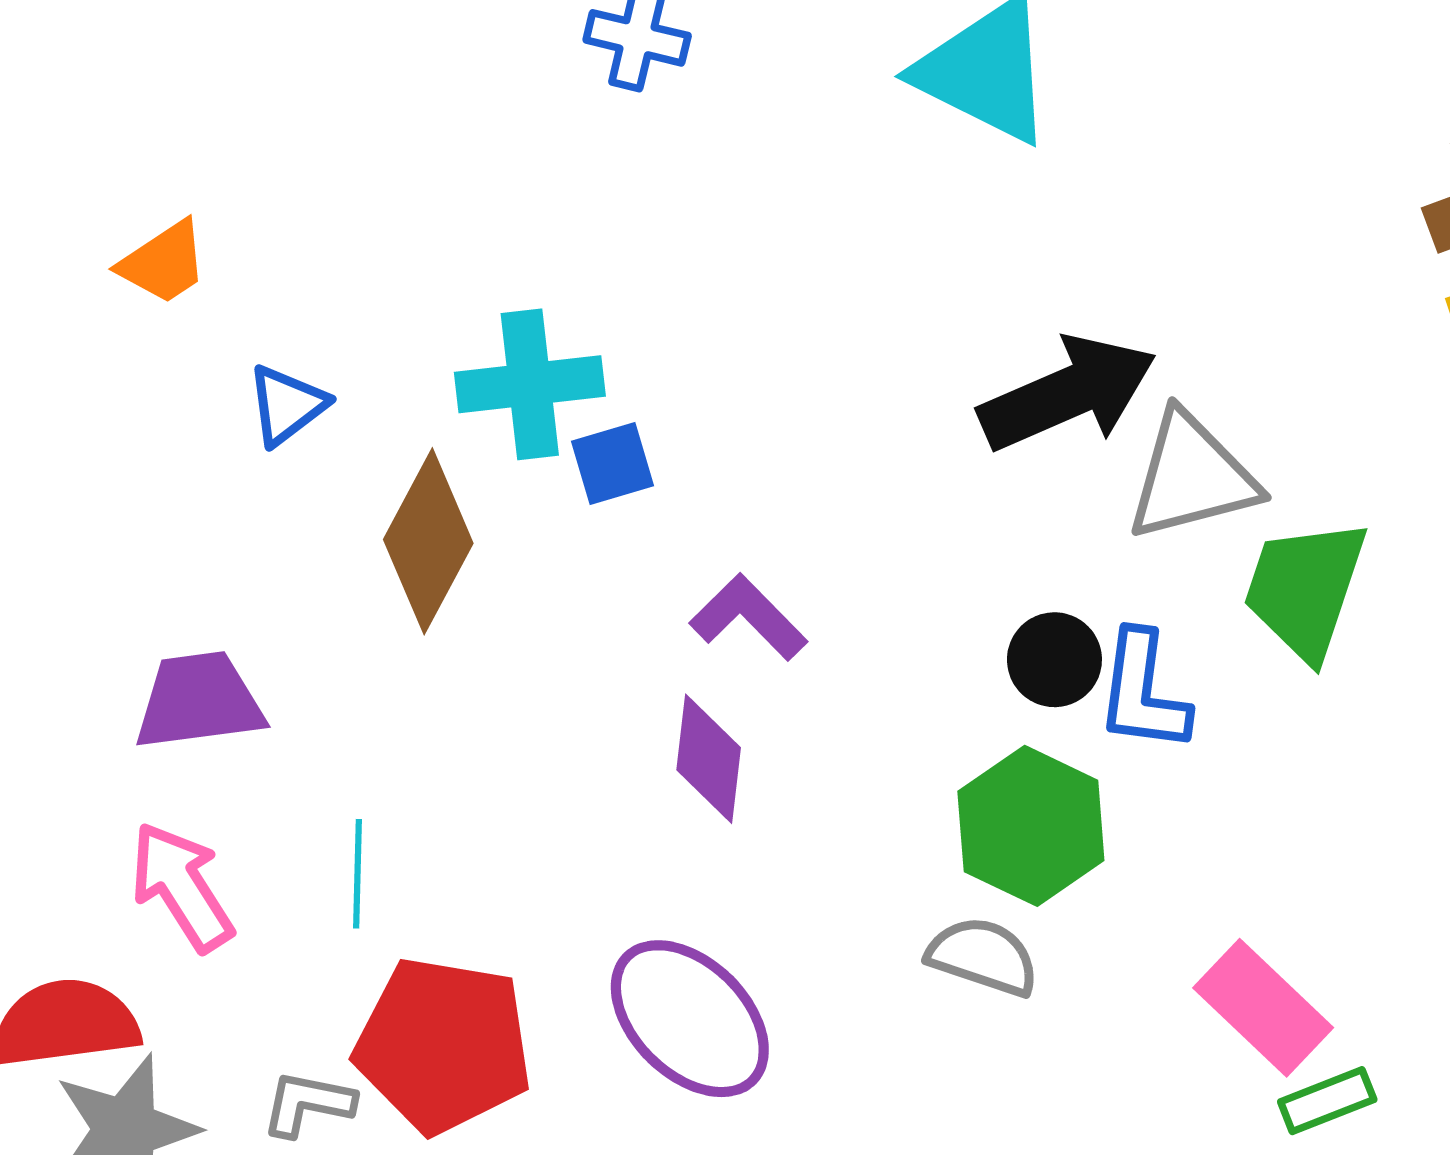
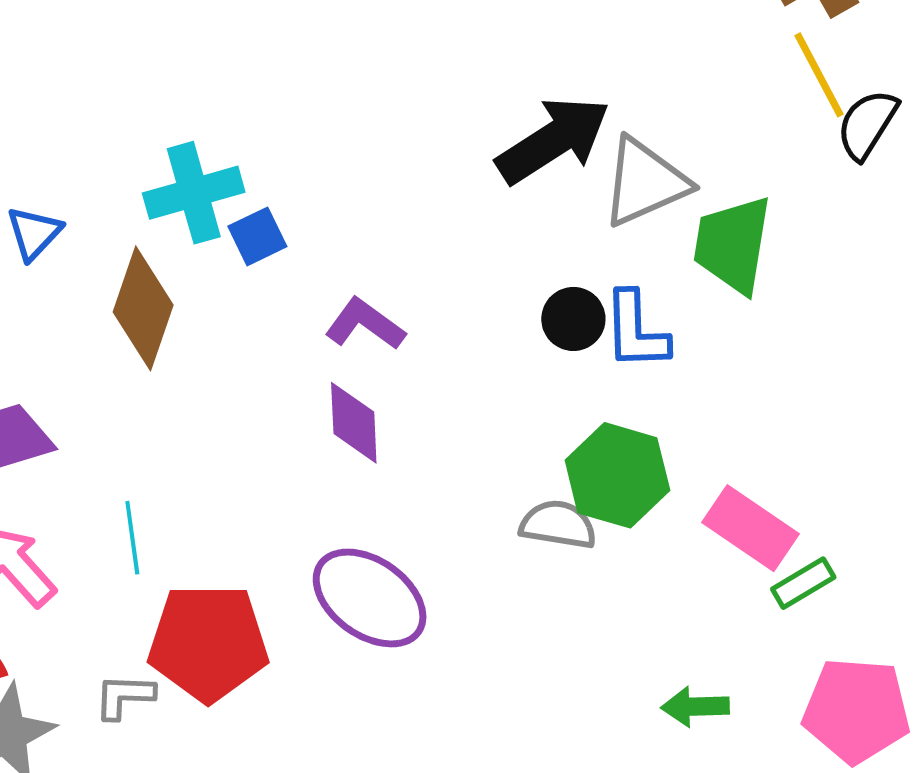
green hexagon: (1031, 826) -> (617, 475), moved

